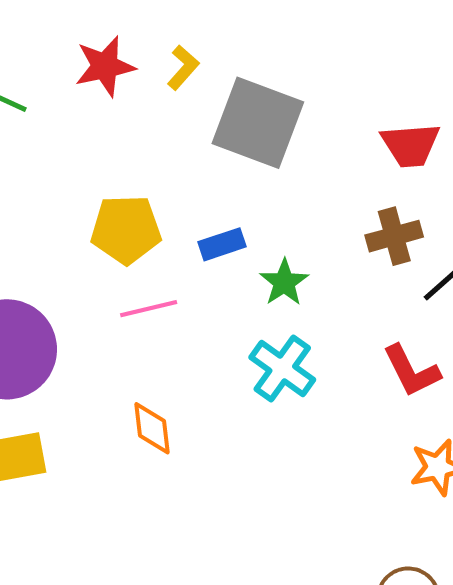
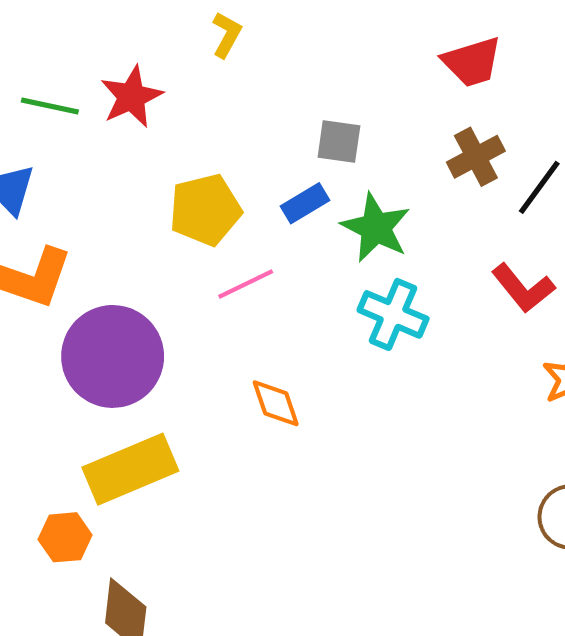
red star: (105, 66) -> (132, 97), moved
gray square: (258, 123) -> (339, 141), moved, size x0.5
green star: (284, 282) -> (376, 228), size x1.4

